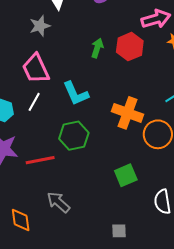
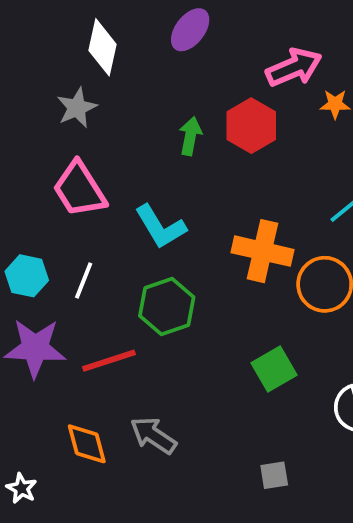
white line: (34, 102) -> (84, 281), moved
orange diamond: (21, 220) -> (87, 444), moved

